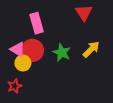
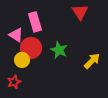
pink triangle: (18, 49) -> (16, 35), moved
yellow arrow: (91, 49) -> (92, 61), moved

